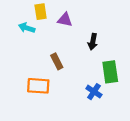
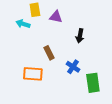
green rectangle: (110, 72) -> (93, 83), moved
blue cross: (94, 92) -> (73, 67), moved

